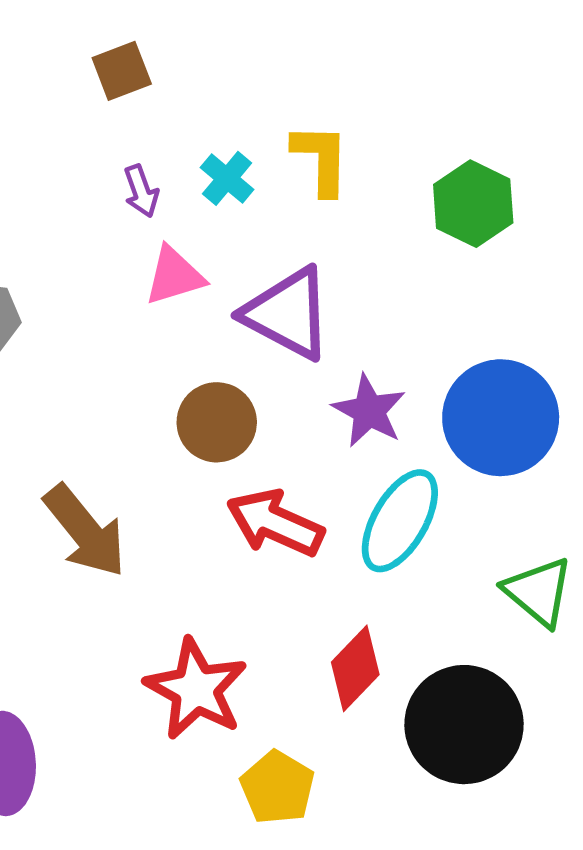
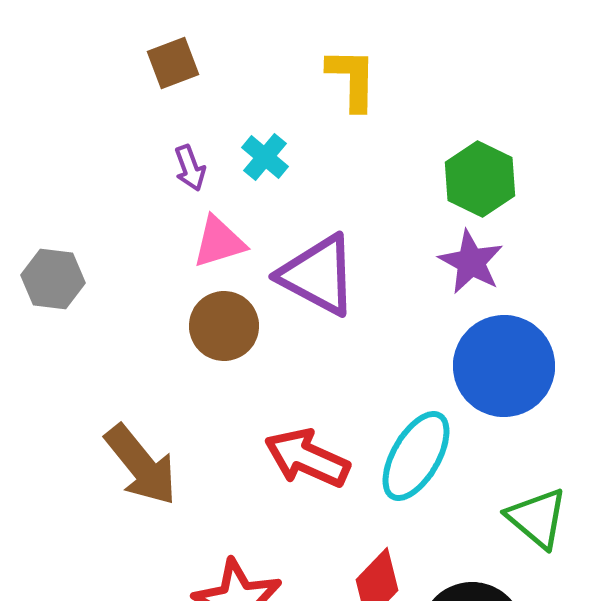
yellow L-shape: (321, 159) -> (352, 79), moved
purple star: (369, 411) -> (471, 262), moved
brown circle: (217, 422) -> (224, 326), moved

